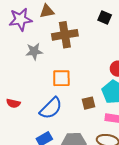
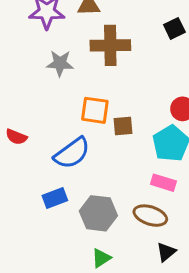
black square: (105, 17) -> (174, 28), turned 32
brown square: (89, 103) -> (123, 126), moved

